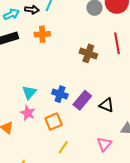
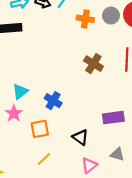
orange cross: (42, 34) -> (85, 19), moved
purple rectangle: (82, 100) -> (113, 118), moved, turned 30
black triangle: (107, 105) -> (80, 137), moved

